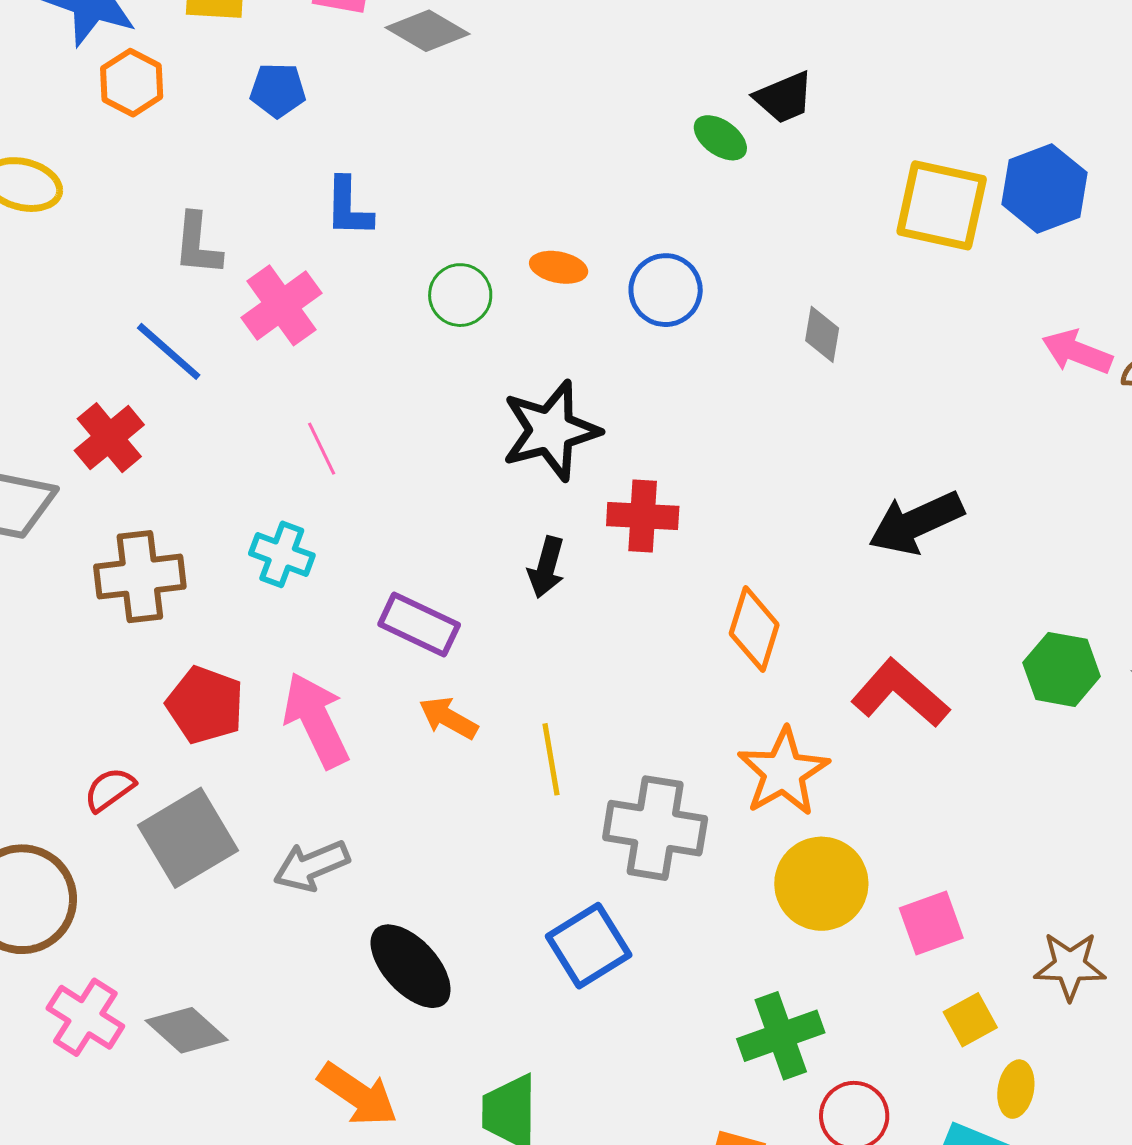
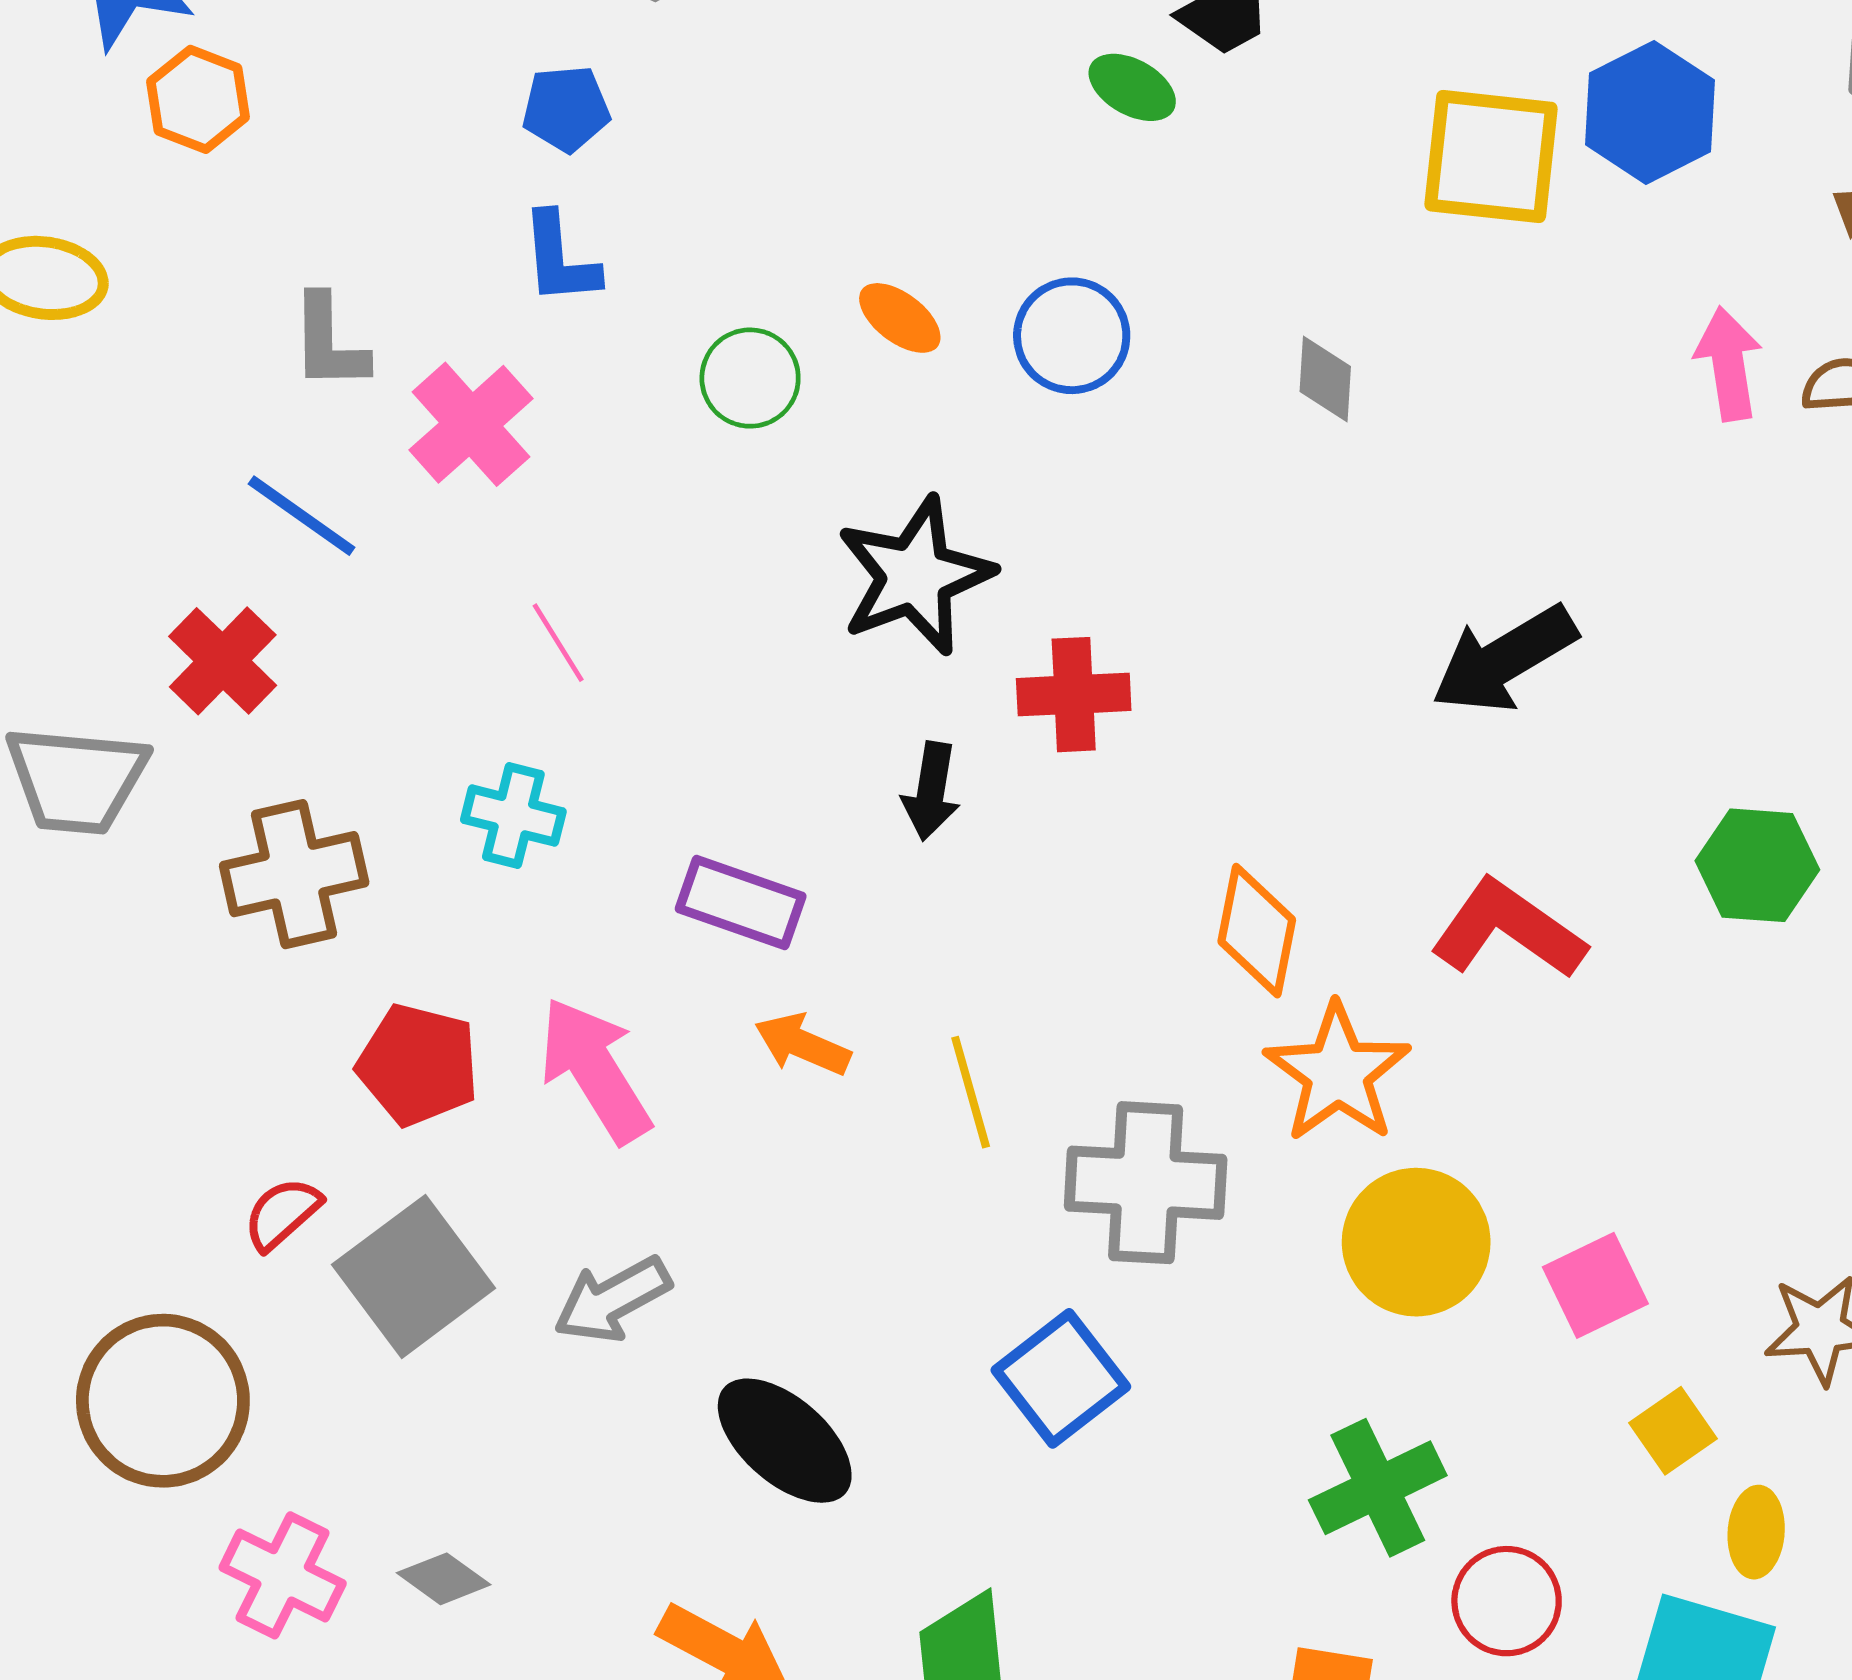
blue pentagon: (278, 90) -> (566, 109), moved
orange ellipse: (559, 267) -> (900, 318), turned 32
pink arrow: (1077, 352) -> (1728, 364), turned 66
orange diamond: (754, 629) -> (1257, 931), moved
gray diamond: (187, 1030) -> (444, 1579), size x0.7

